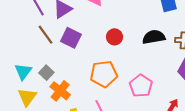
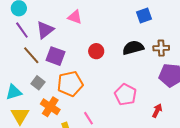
cyan triangle: (23, 72) -> (14, 92), turned 42
gray square: (46, 73) -> (38, 83), moved
orange pentagon: (104, 74) -> (70, 84), moved

